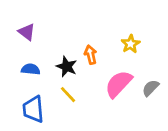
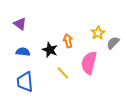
pink semicircle: (119, 84) -> (89, 63), turned -30
gray semicircle: (151, 88) -> (113, 43), moved
yellow line: (68, 95) -> (63, 73), moved

